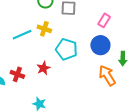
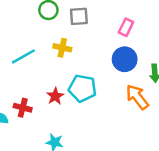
yellow cross: (44, 29) -> (62, 48), moved
cyan pentagon: (67, 49) -> (82, 88), moved

